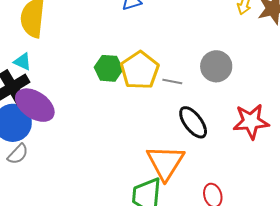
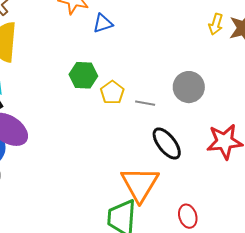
green hexagon: (109, 68) -> (83, 75), moved
yellow pentagon: (140, 70) -> (112, 92), size x0.6

